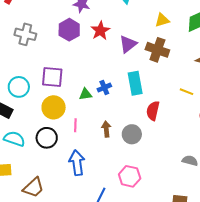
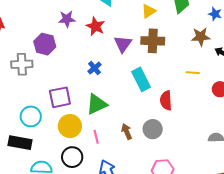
purple hexagon: (69, 30) -> (45, 44), moved
red star: (100, 31) -> (95, 26), moved
blue cross: (104, 88) -> (94, 68), moved
green triangle: (85, 94) -> (97, 104), size x1.6

